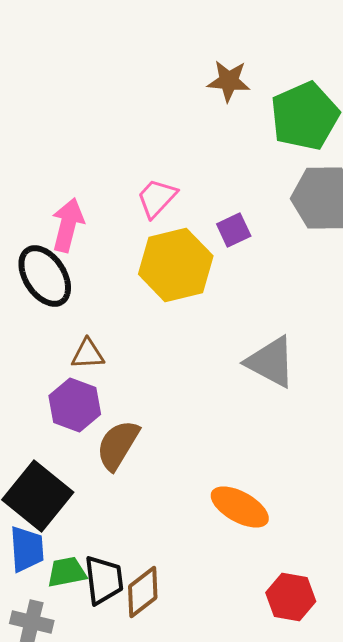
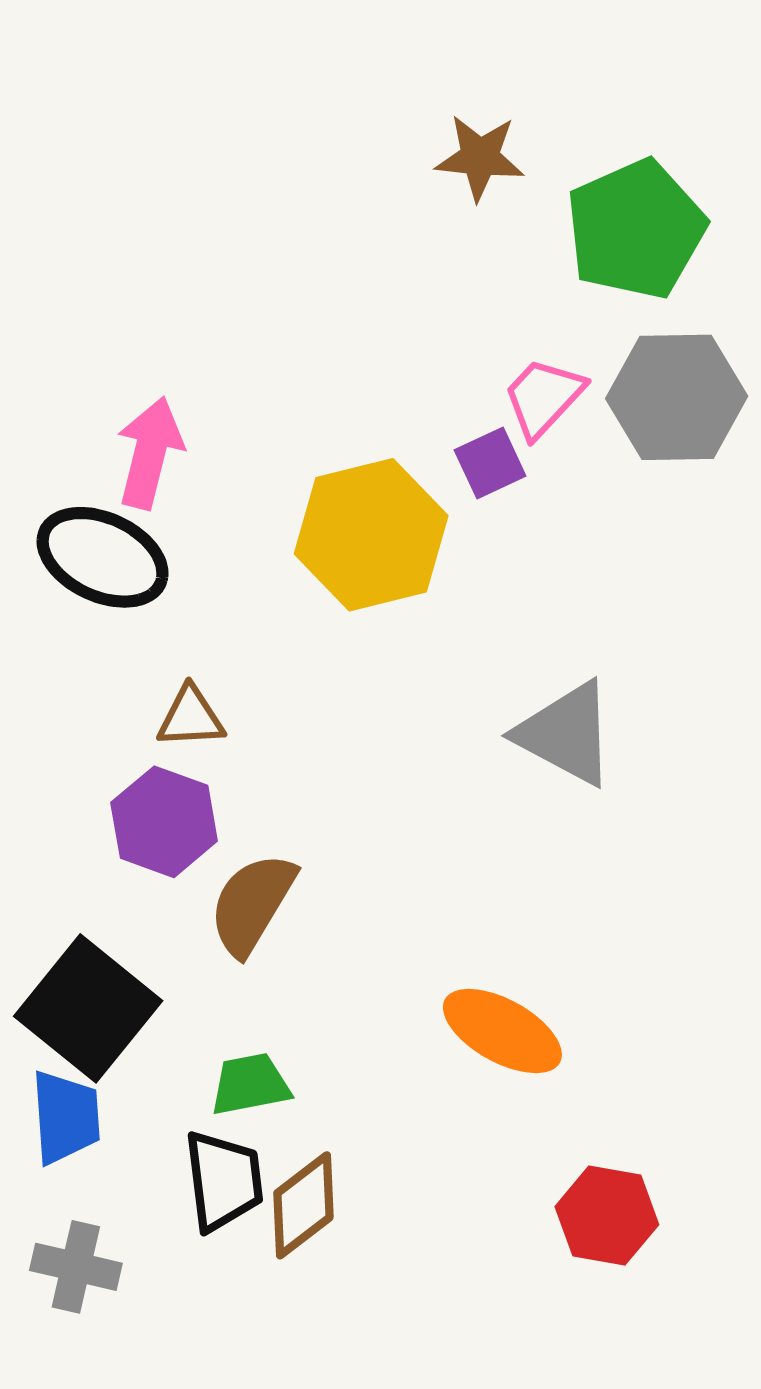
pink trapezoid: (157, 198) -> (543, 397), moved
black ellipse: (45, 276) -> (103, 557), turned -32
green trapezoid: (67, 572) -> (250, 1084), moved

